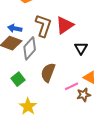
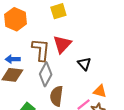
gray diamond: (30, 48) -> (46, 74), moved

